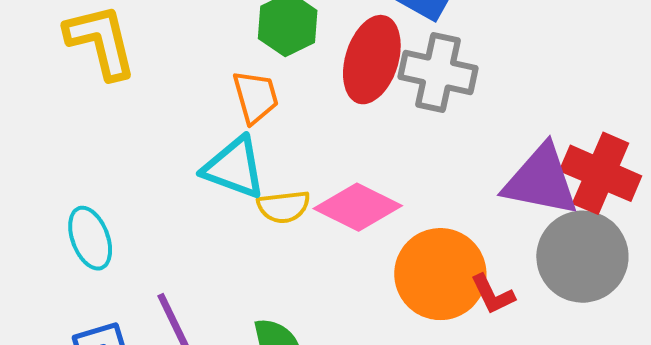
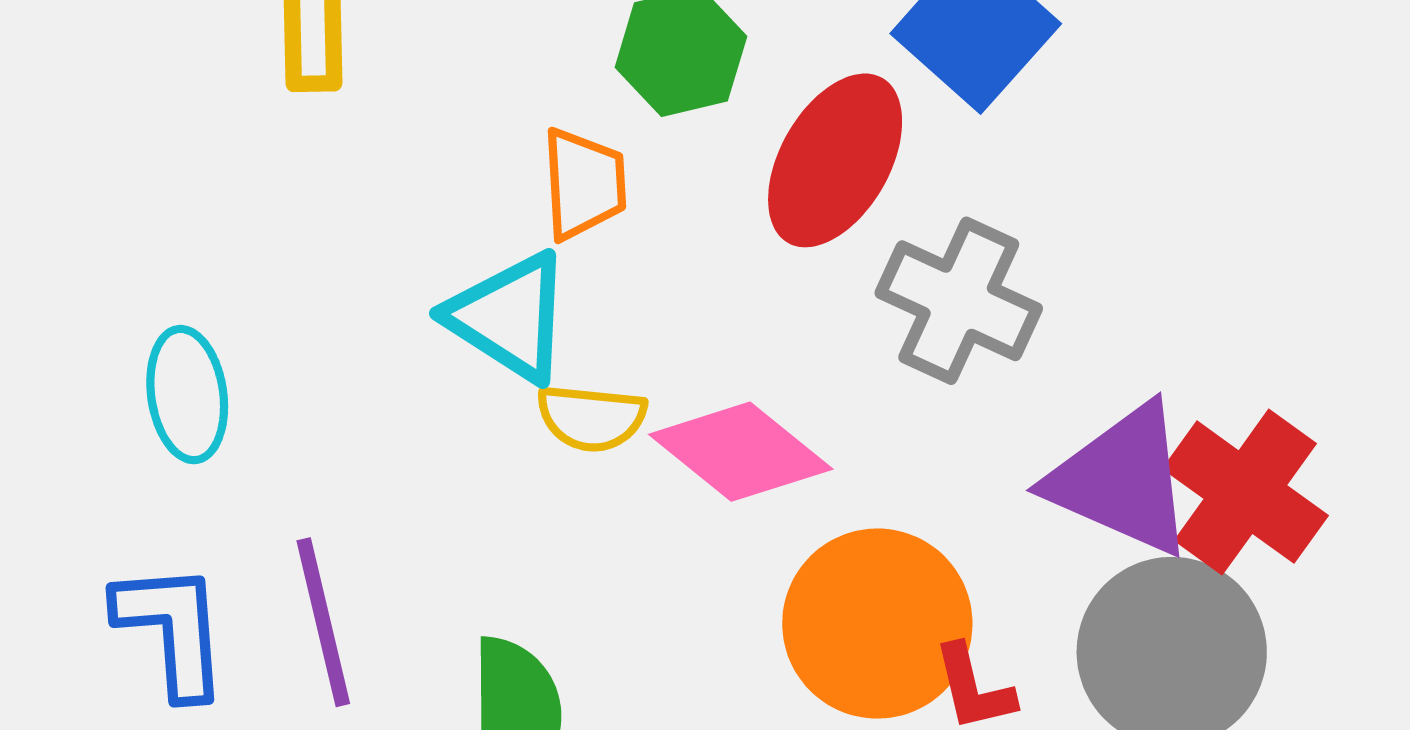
gray cross: (438, 73) -> (959, 301), moved

